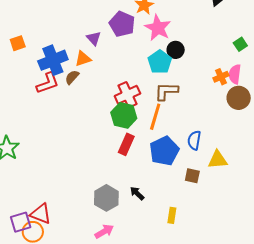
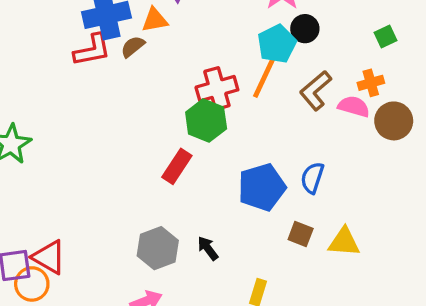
green square: (240, 44) -> (385, 36), moved
pink semicircle: (235, 74) -> (354, 106), moved, turned 90
brown L-shape: (166, 91) -> (316, 91), moved, turned -50
orange line: (155, 117) -> (264, 77), moved
red rectangle: (126, 144) -> (177, 166), moved
yellow triangle: (218, 160) -> (344, 242), moved

